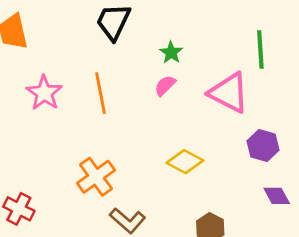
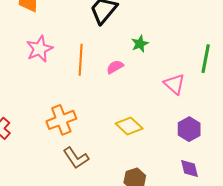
pink semicircle: (165, 86) -> (115, 67), moved
pink triangle: (229, 93) -> (174, 84), size x0.7

